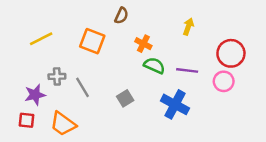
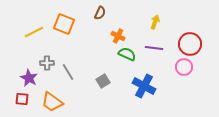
orange square: (92, 41) -> (64, 24), moved
purple line: (187, 70) -> (154, 48), moved
purple star: (35, 95) -> (29, 78), turned -30

